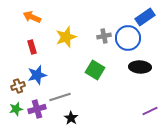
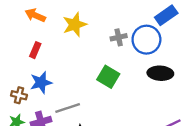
yellow star: (66, 37) -> (75, 25), moved
red rectangle: (32, 47) -> (35, 50), turned 40
brown cross: (18, 86) -> (19, 95), turned 32

